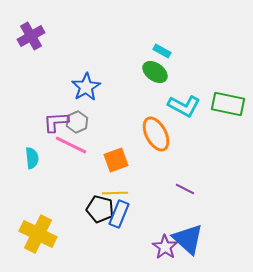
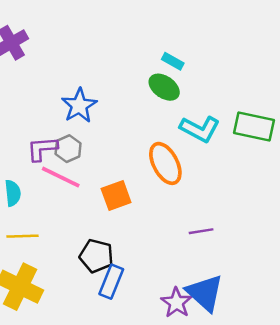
purple line: (185, 189) -> (201, 231), turned -36
yellow line: (115, 193) -> (23, 236), moved
blue rectangle: (119, 214) -> (111, 282), moved

